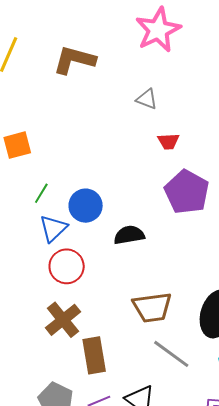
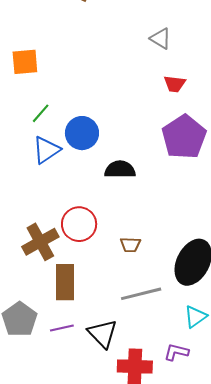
red circle: (67, 266) -> (79, 224), moved
brown trapezoid: (152, 307) -> (130, 245), size x0.5
gray line: (171, 354) -> (141, 294), turned -60

